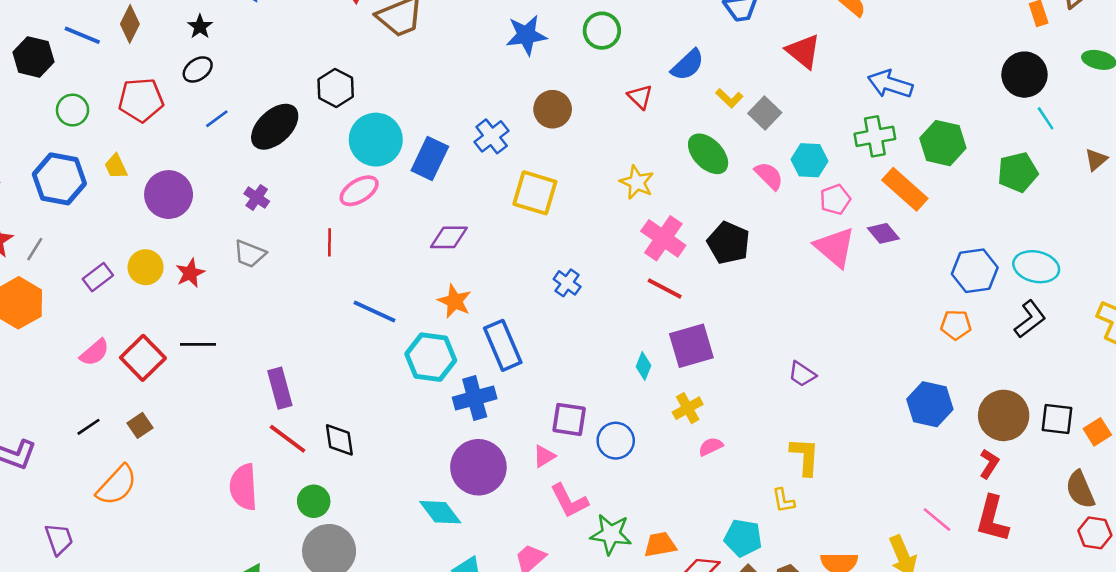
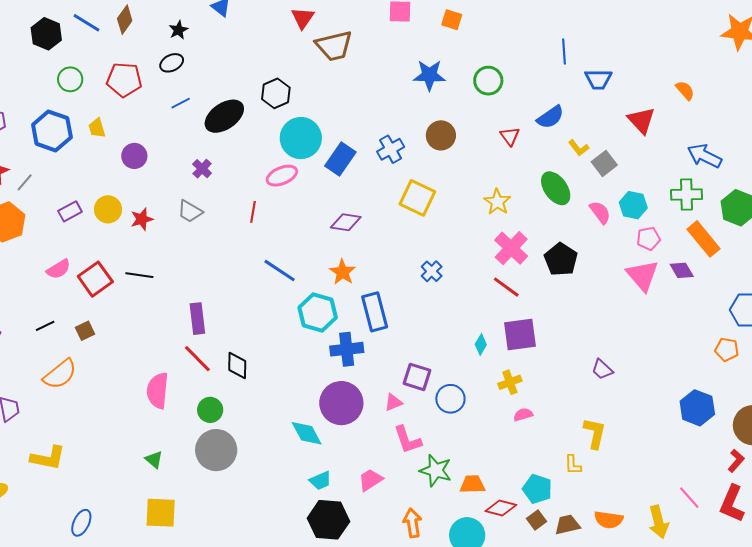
purple circle: (169, 195) -> (134, 156), size x0.7

